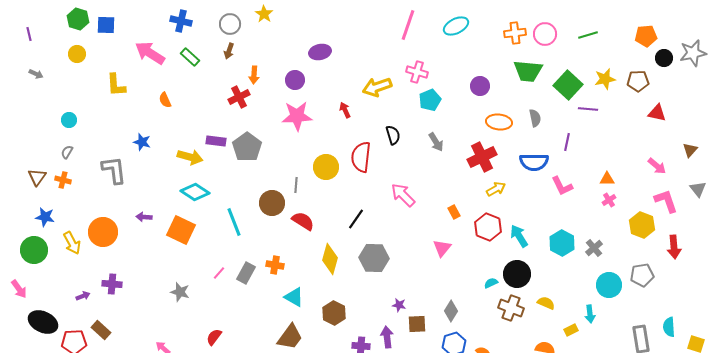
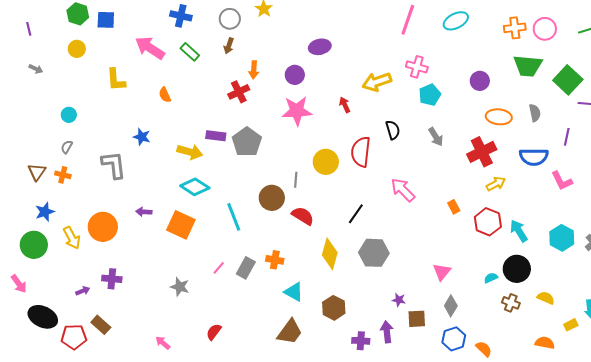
blue star: (45, 217) -> (45, 212), turned -30
pink triangle: (442, 248) -> (442, 272), moved
brown cross: (511, 308) -> (511, 303), size x0.7

